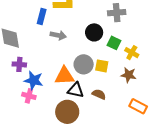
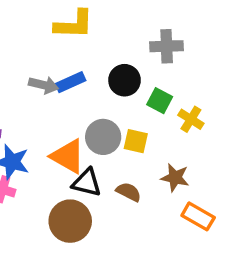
blue rectangle: (42, 17) -> (70, 82), moved, turned 49
gray arrow: (58, 35) -> (44, 85), moved
brown star: (129, 75) -> (175, 178), moved
orange triangle: (64, 76) -> (68, 156), turned 30

